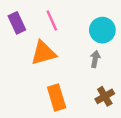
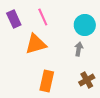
orange rectangle: (57, 98) -> (47, 81), turned 30

